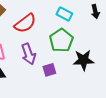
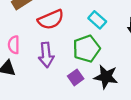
purple square: (49, 70) -> (76, 77), moved, turned -32

